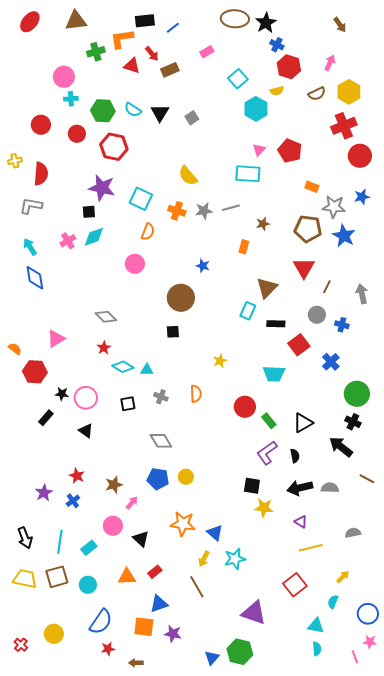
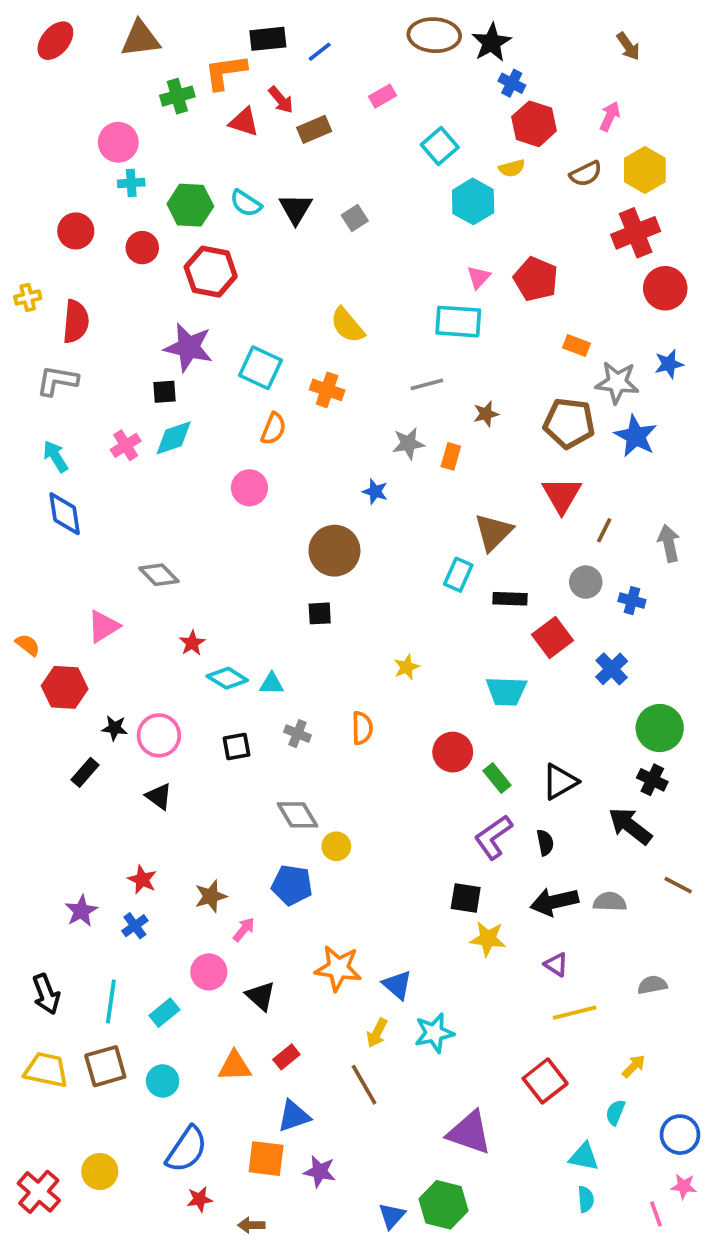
gray star: (204, 211) -> (408, 443), moved
gray diamond: (106, 317) -> (159, 575), moved
yellow circle: (186, 477) -> (336, 846), moved
red cross: (21, 645) -> (39, 1192), size x1.6

